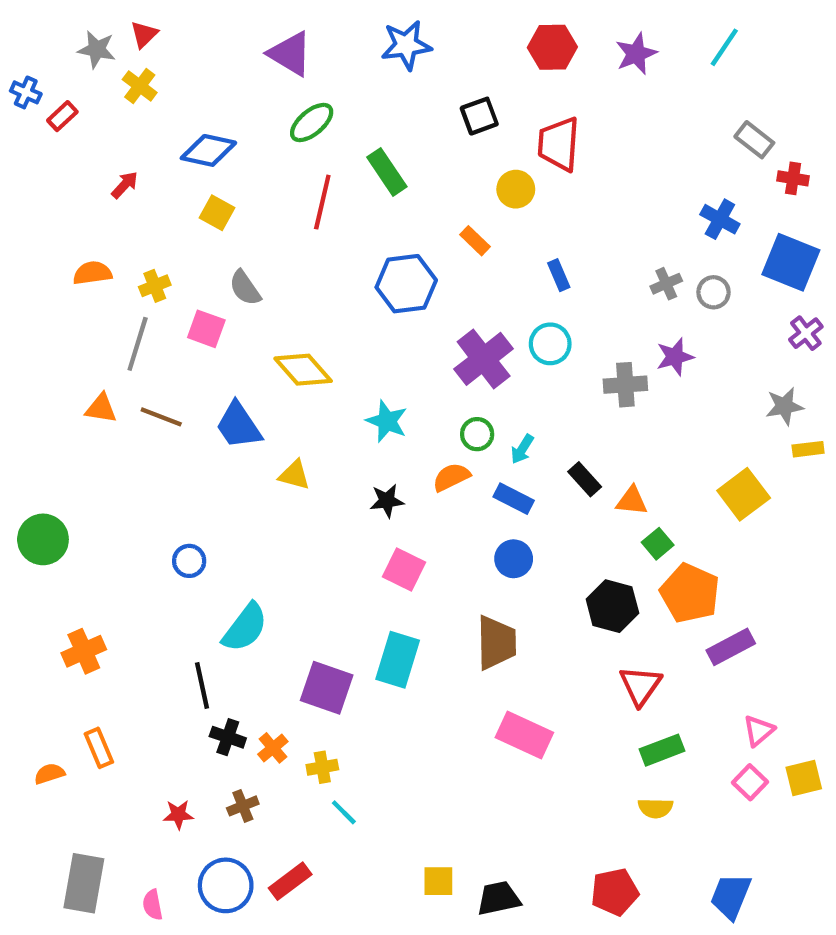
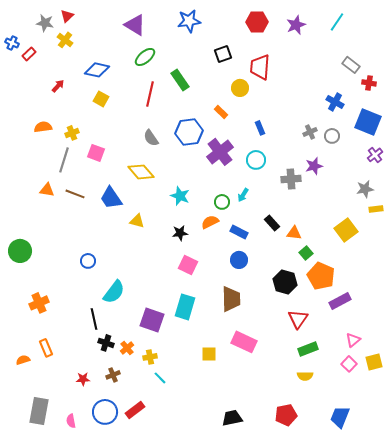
gray semicircle: (245, 288) -> (151, 138), moved
purple cross: (484, 359) -> (220, 152), moved
cyan arrow: (522, 449) -> (243, 195), moved
yellow square: (438, 881) -> (209, 354), moved

